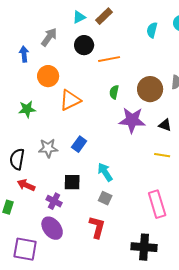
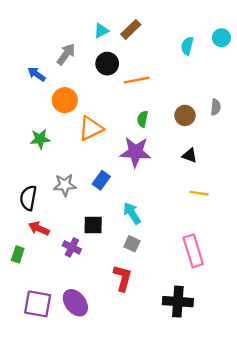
blue arrow: (24, 54) -> (37, 74), turned -49
brown circle: (150, 89) -> (185, 115), size x0.7
purple star: (132, 120) -> (135, 152), moved
black triangle: (165, 125) -> (190, 155), moved
purple ellipse: (52, 228) -> (75, 303), moved

